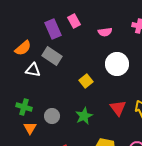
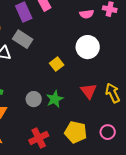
pink semicircle: (105, 32) -> (87, 14), moved
gray circle: (52, 116) -> (34, 99), moved

